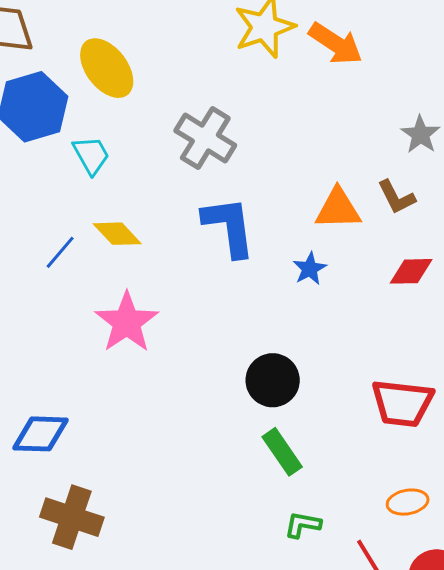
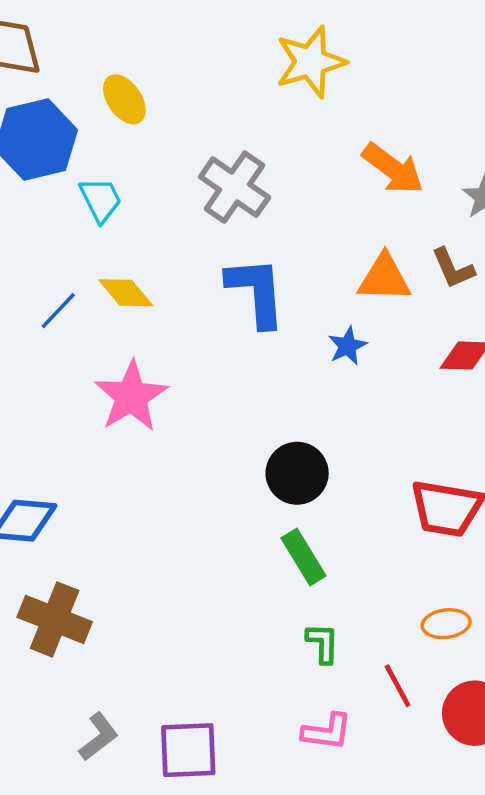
orange arrow: (336, 44) -> (393, 169), moved
yellow ellipse: (107, 68) -> (124, 99), size x0.7
green L-shape: (303, 525) -> (323, 643), turned 78

